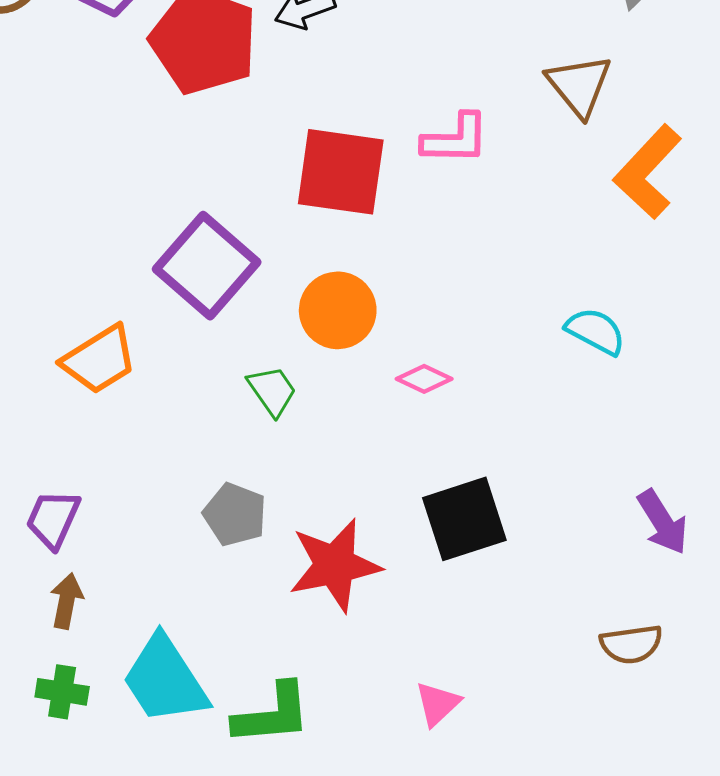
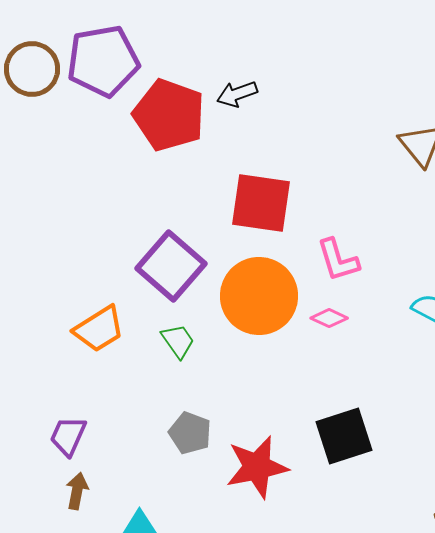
pink L-shape: (455, 139) -> (338, 260), moved, turned 72
orange circle: (338, 310) -> (259, 296), size x1.5
pink diamond: (424, 379) -> (329, 318), moved
green trapezoid: (272, 391) -> (178, 341), moved

